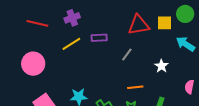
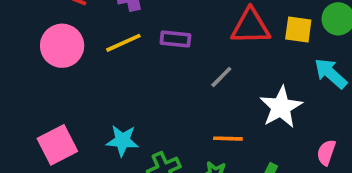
pink circle: (33, 64) -> (62, 46), moved
white star: (161, 66) -> (281, 107), size x1.6

